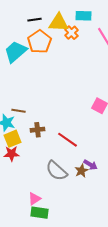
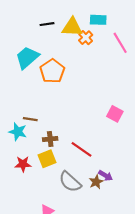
orange pentagon: (40, 42) -> (52, 71), moved
yellow square: (12, 139) -> (47, 159), moved

